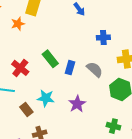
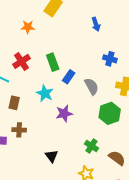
orange star: (18, 24) -> (28, 27), moved
cyan star: (46, 98) -> (45, 93), moved
brown rectangle: (26, 110) -> (14, 103), turned 32

